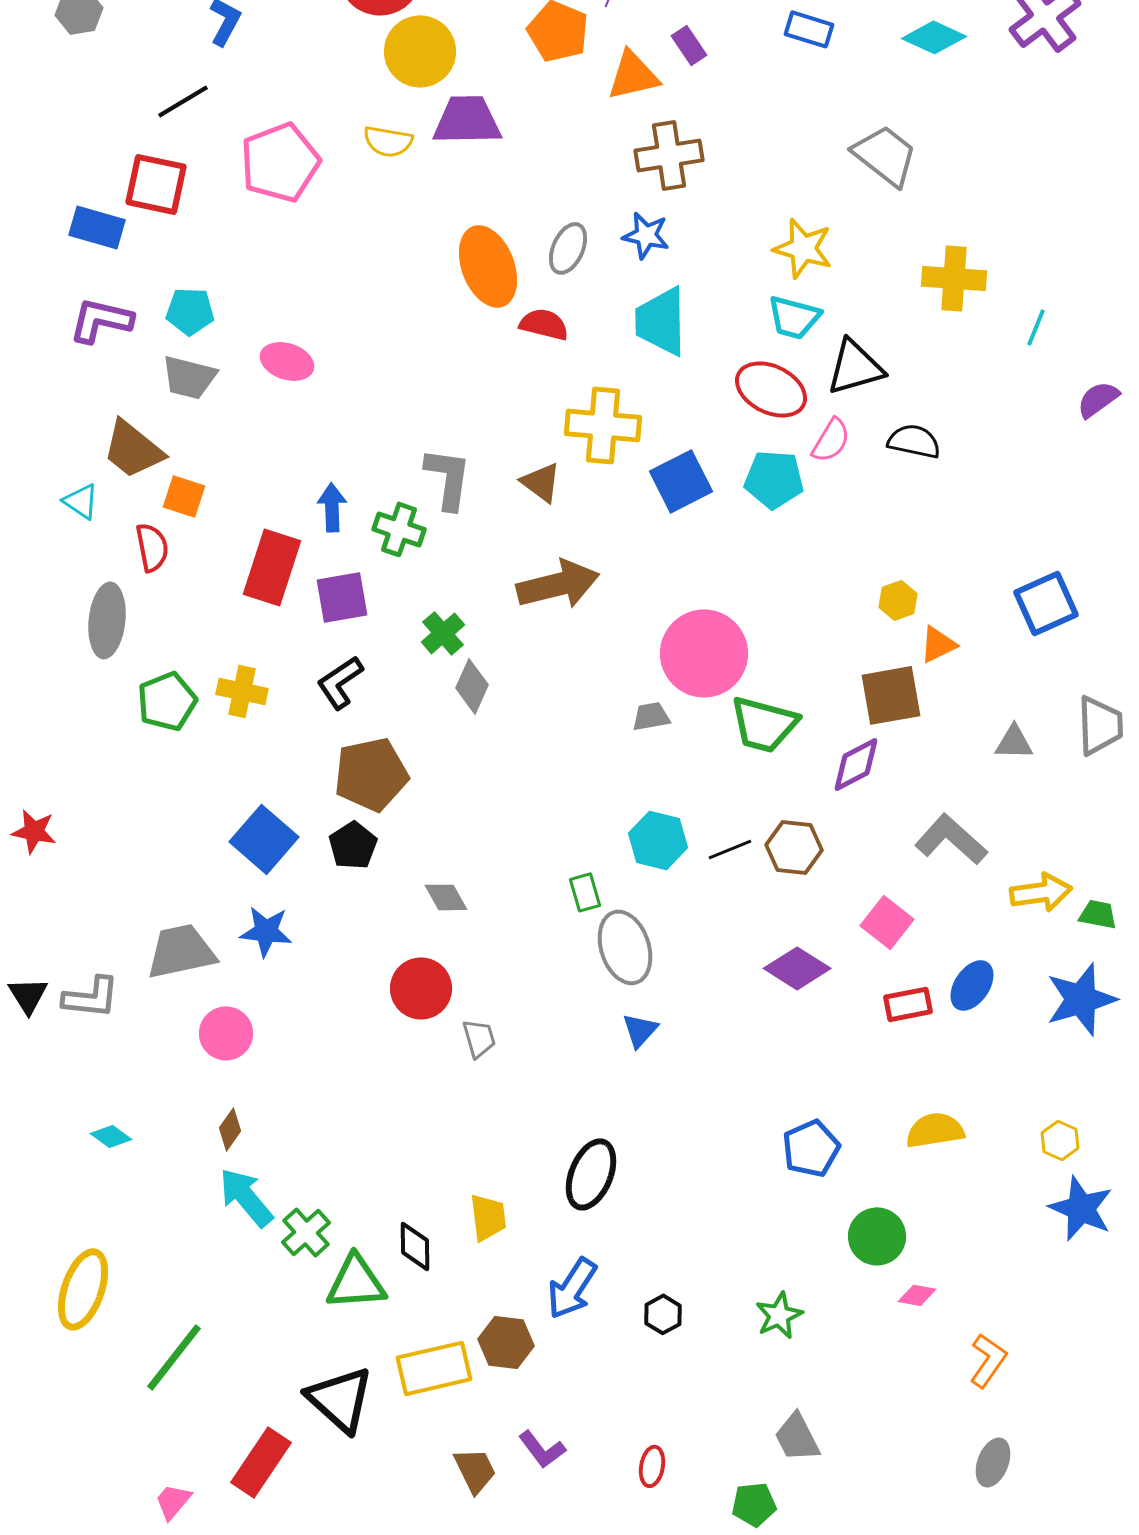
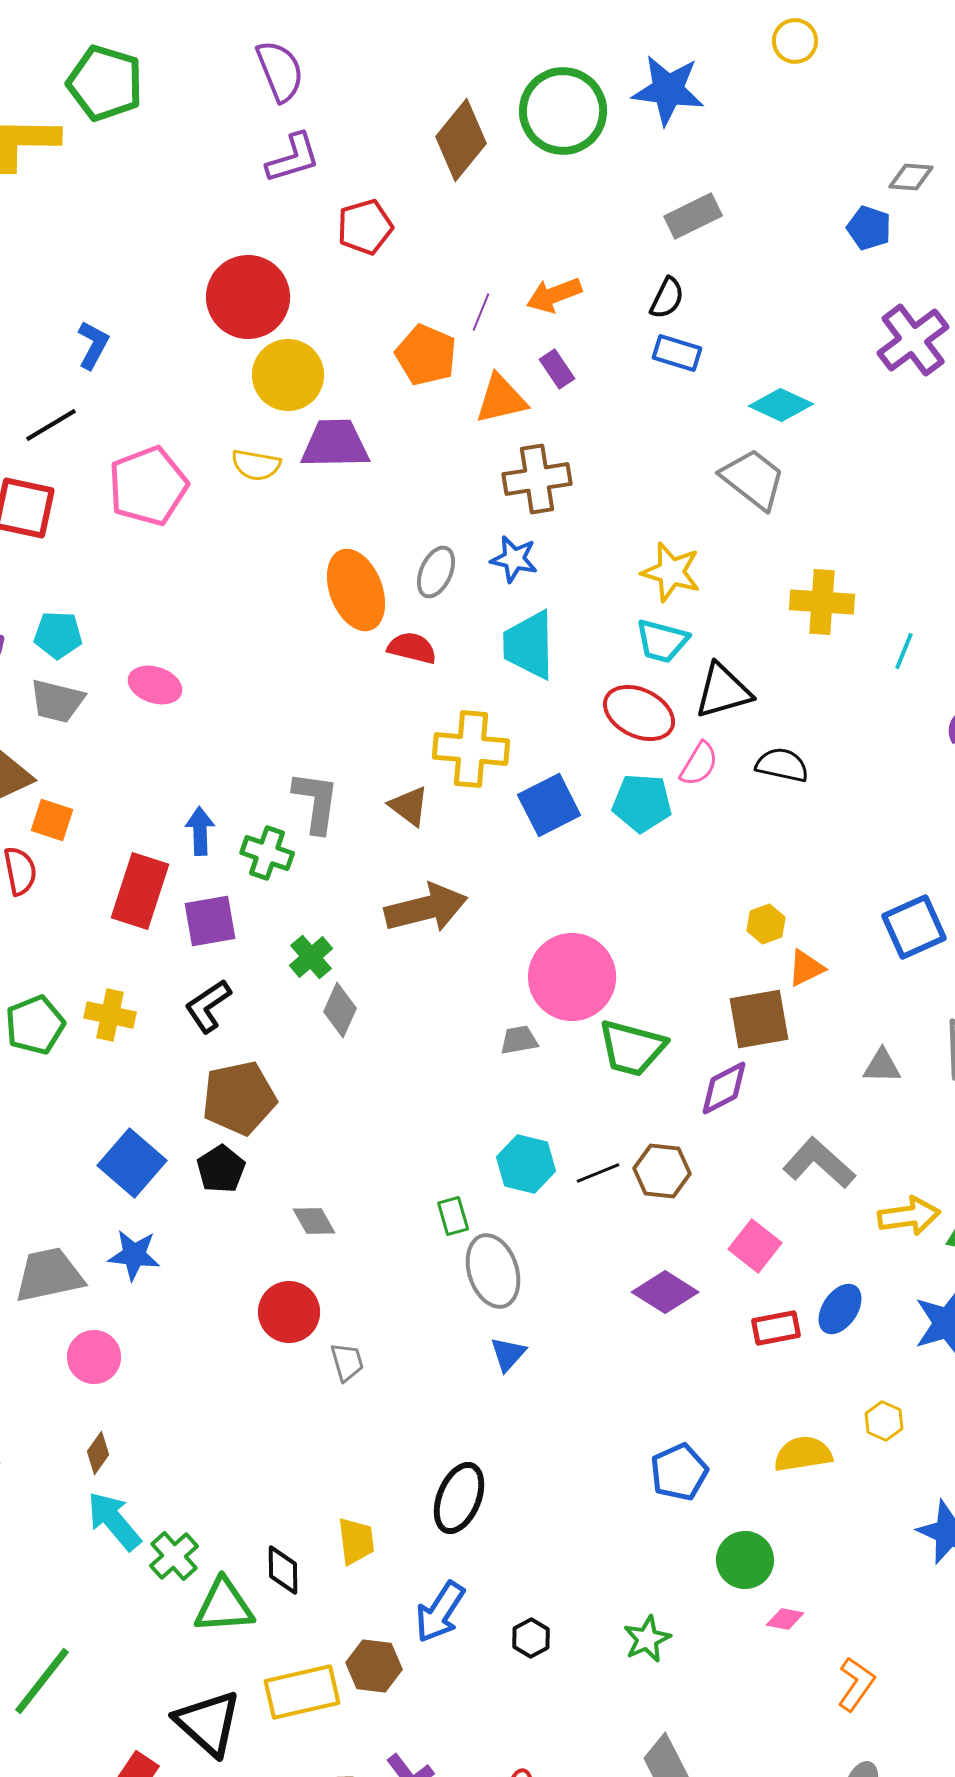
cyan diamond: (934, 37) -> (781, 405), moved
yellow hexagon: (1060, 1140) -> (884, 1421), moved

